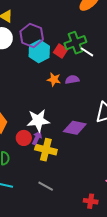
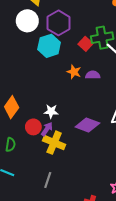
cyan hexagon: (39, 51) -> (49, 46), moved
white star: (38, 120) -> (51, 111), size x0.6
gray line: (46, 186) -> (48, 180), turned 70

